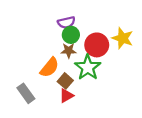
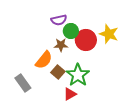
green circle: (71, 35) -> (71, 31), moved
green star: (88, 67) -> (78, 75), moved
red triangle: (66, 96) -> (70, 94), moved

